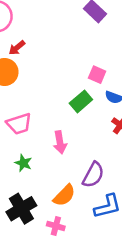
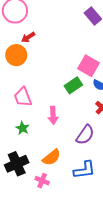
pink square: (97, 75) -> (89, 66), size x1.5
pink trapezoid: (19, 124) -> (23, 97), turned 80
purple semicircle: (93, 175) -> (85, 135), moved

